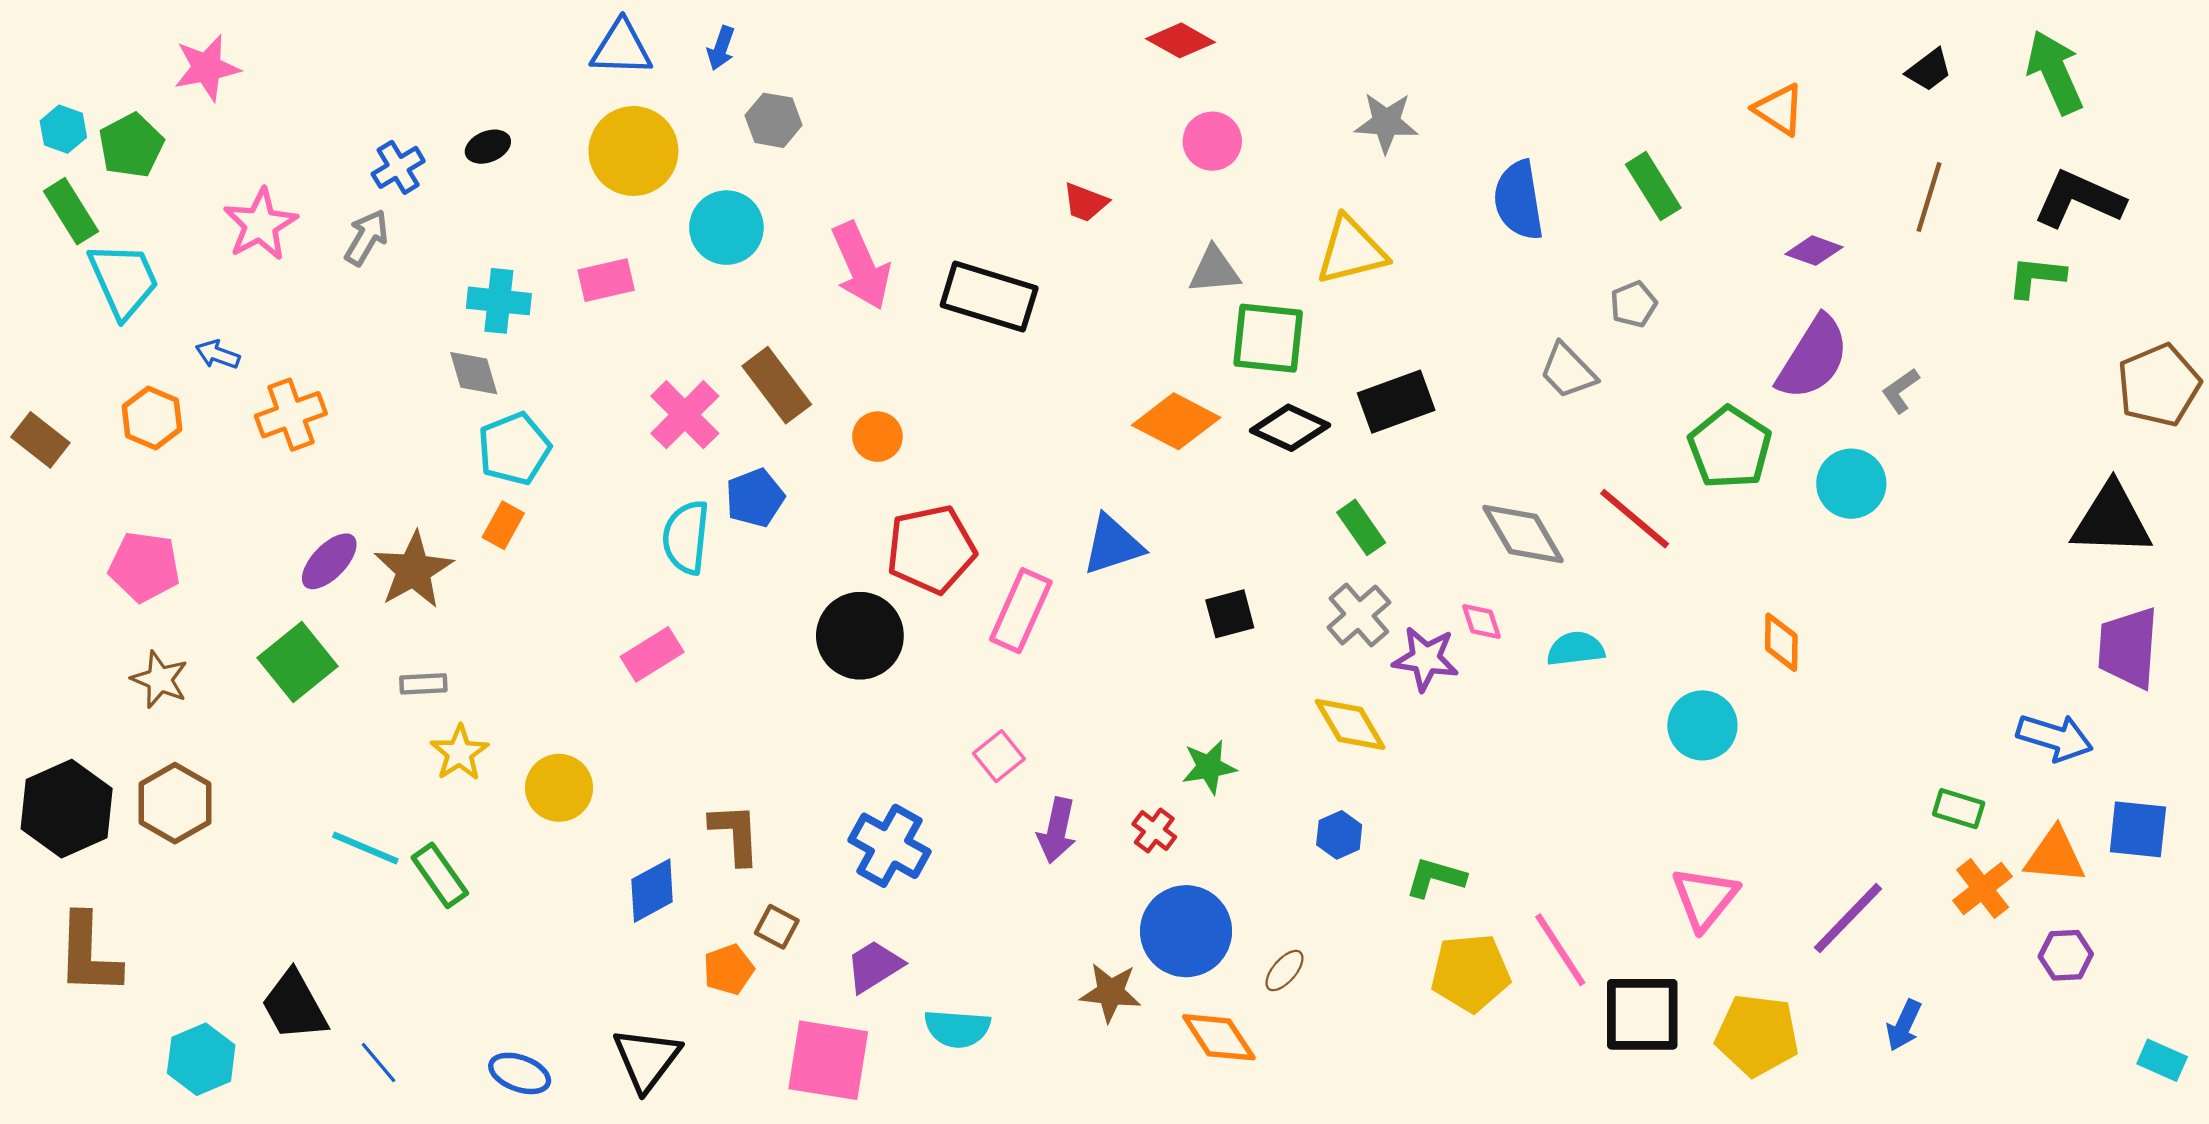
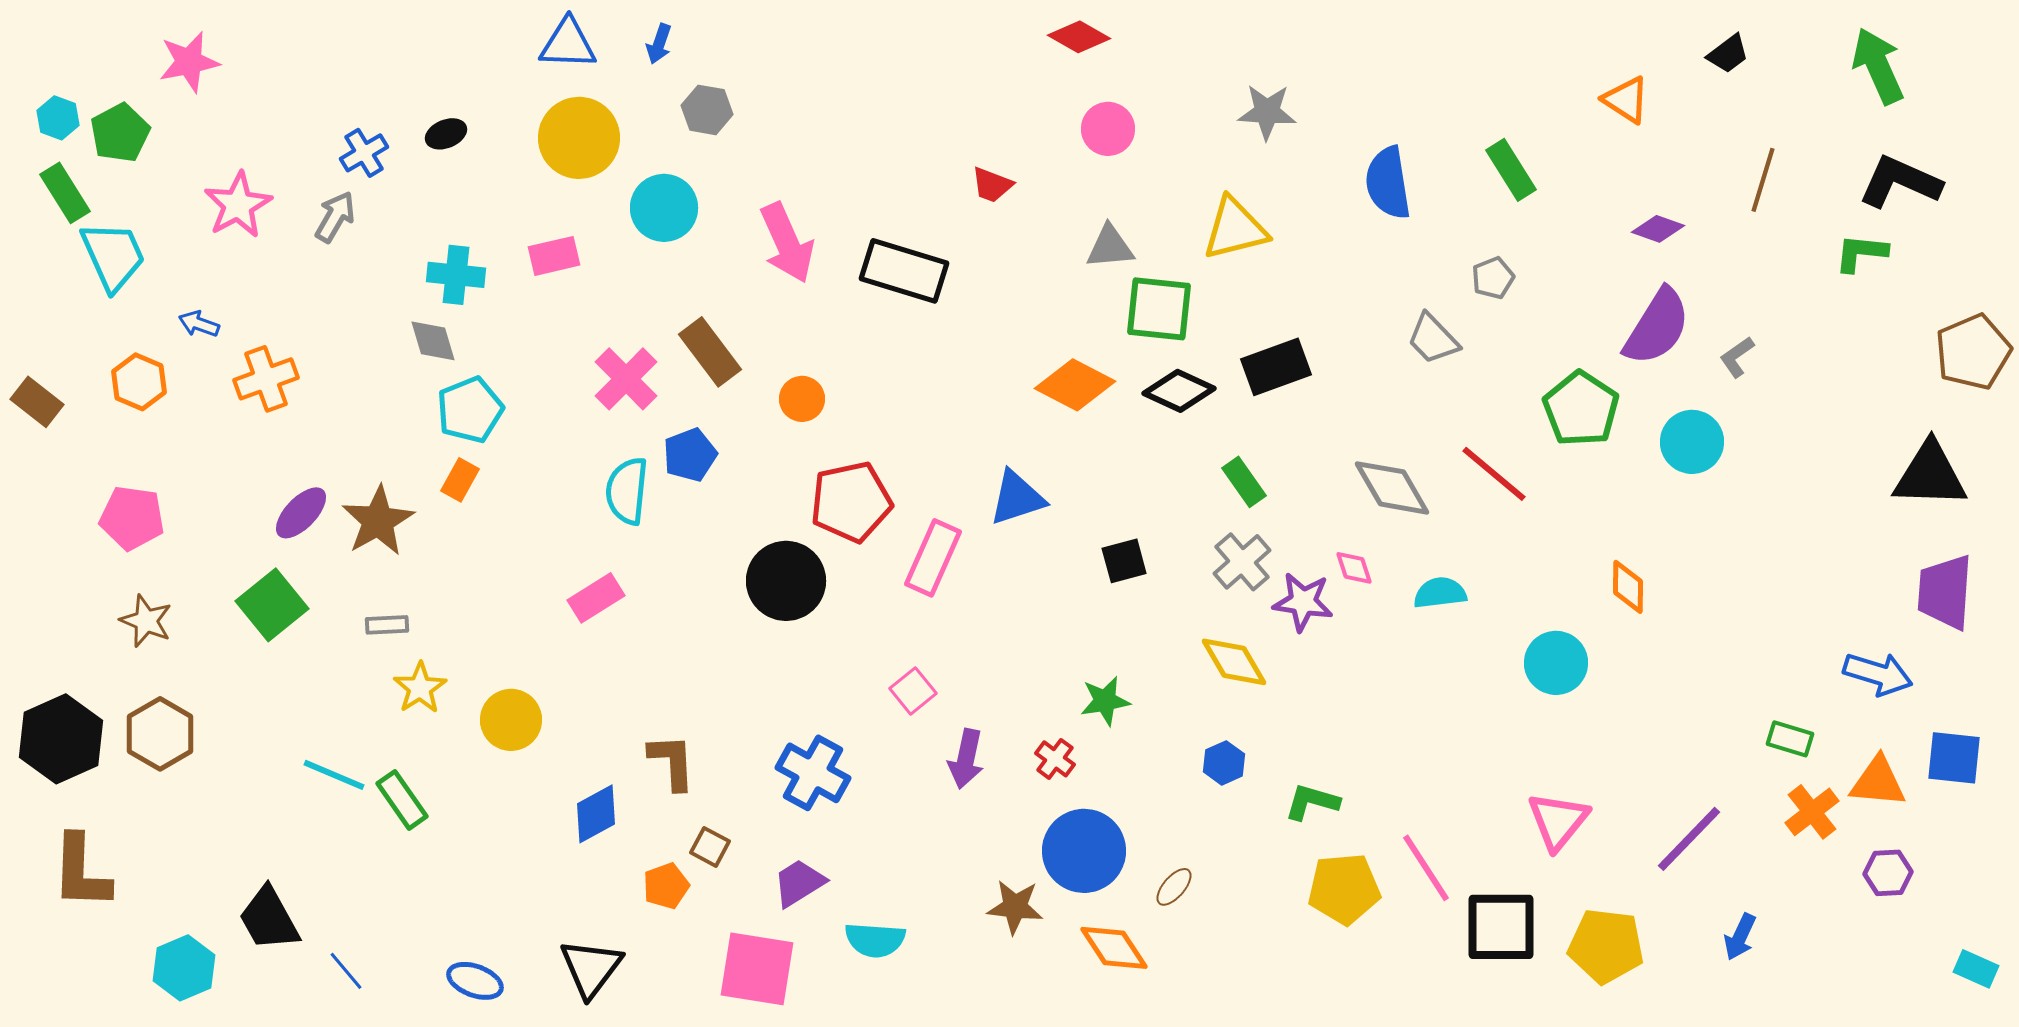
black trapezoid: (1929, 70) -> (1728, 54), moved

